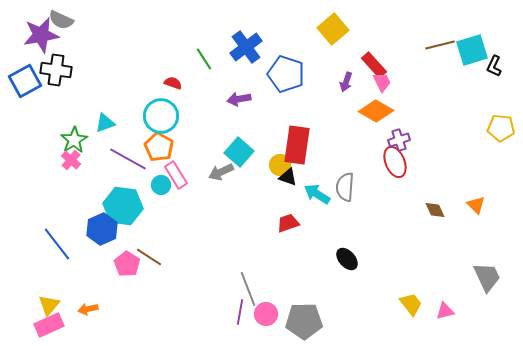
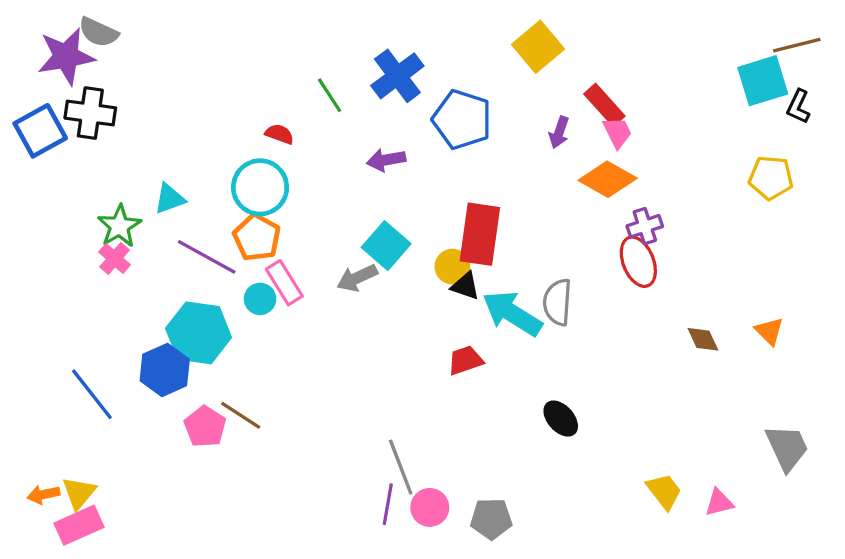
brown line: (440, 45) -> (797, 45), moved
yellow pentagon: (501, 128) -> (771, 178), moved
cyan arrow: (317, 194) -> (512, 313), size x1.4
orange arrow: (88, 309) -> (43, 494), moved
gray pentagon: (304, 321) -> (491, 519), size x0.7

